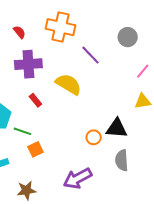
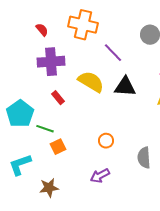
black triangle: (117, 128) -> (125, 87), moved
orange circle: (94, 137) -> (106, 141), moved
purple arrow: (78, 178) -> (100, 176), size x0.7

